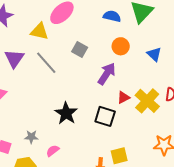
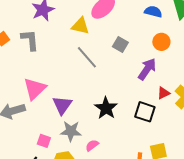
purple triangle: (14, 59) -> (62, 105), moved
gray star: (31, 137) -> (71, 131), size x1.5

